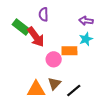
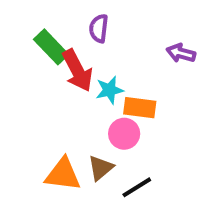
cyan star: (86, 39) -> (110, 90), moved
pink circle: (54, 59) -> (124, 134), moved

